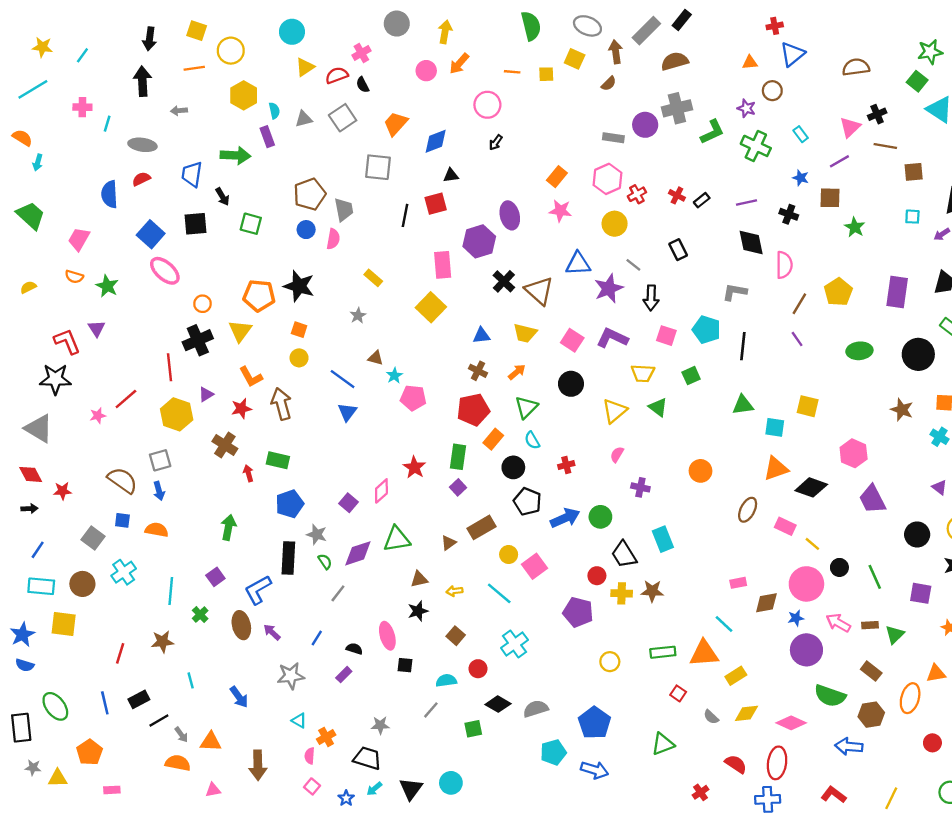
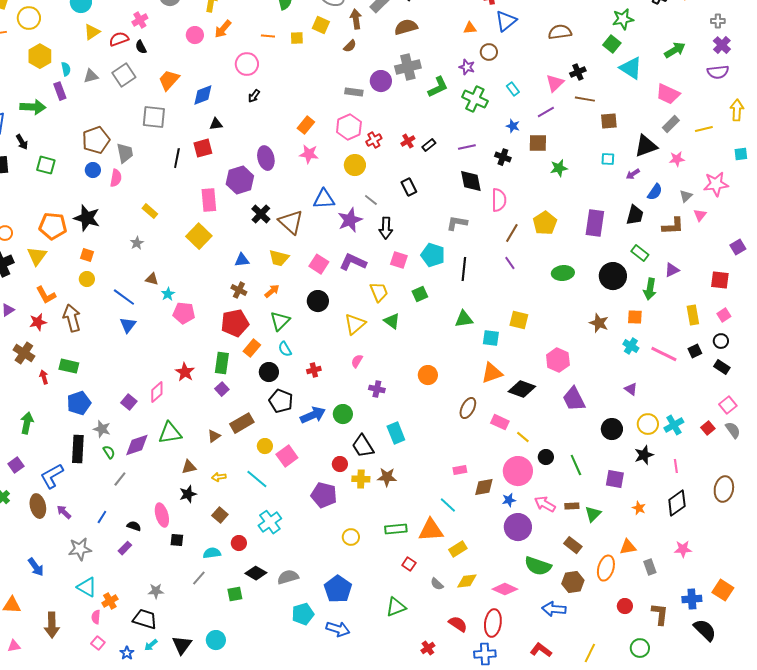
red cross: (677, 195) -> (408, 141), turned 32
green star: (855, 227) -> (559, 168), turned 30
yellow trapezoid: (643, 373) -> (379, 292), turned -115
cyan triangle: (299, 721) -> (87, 587), size x1.5

